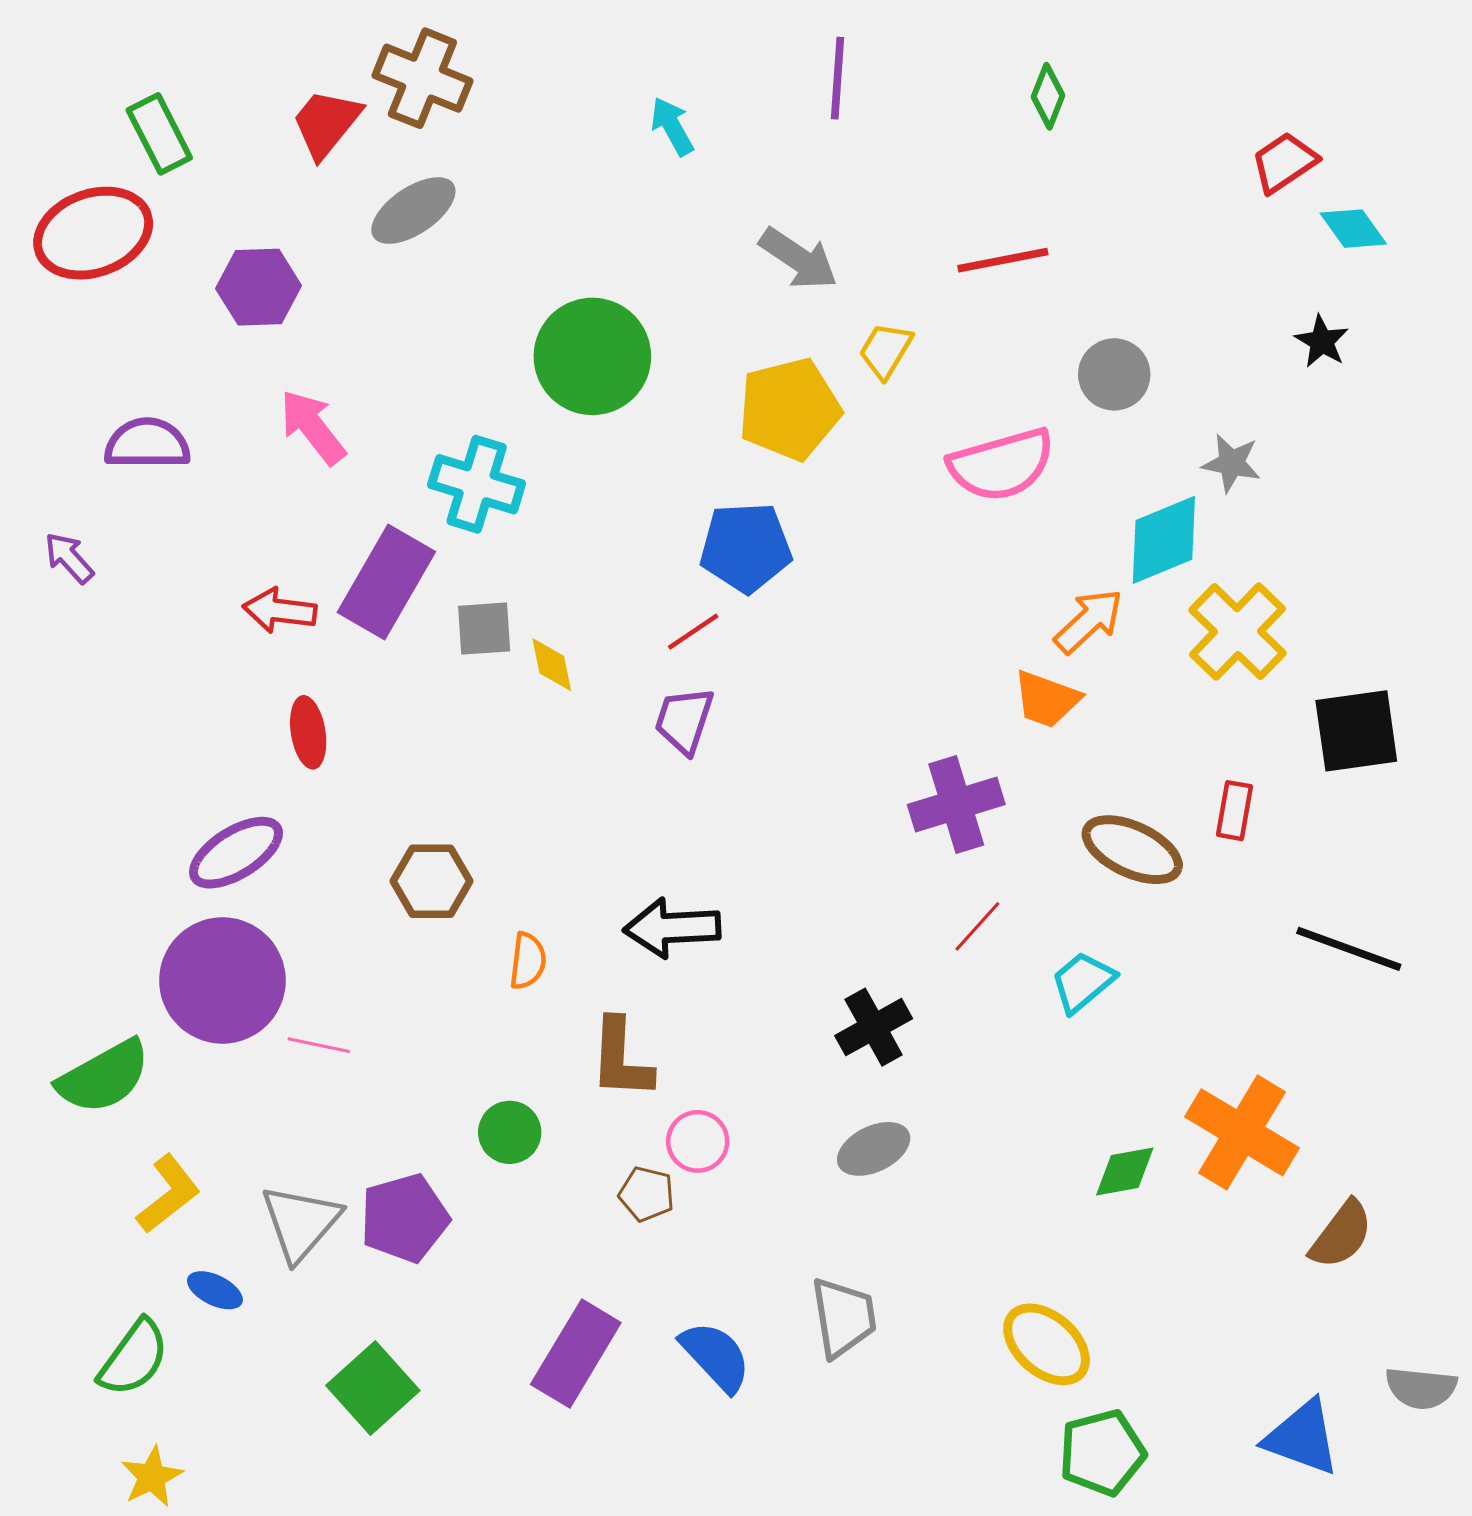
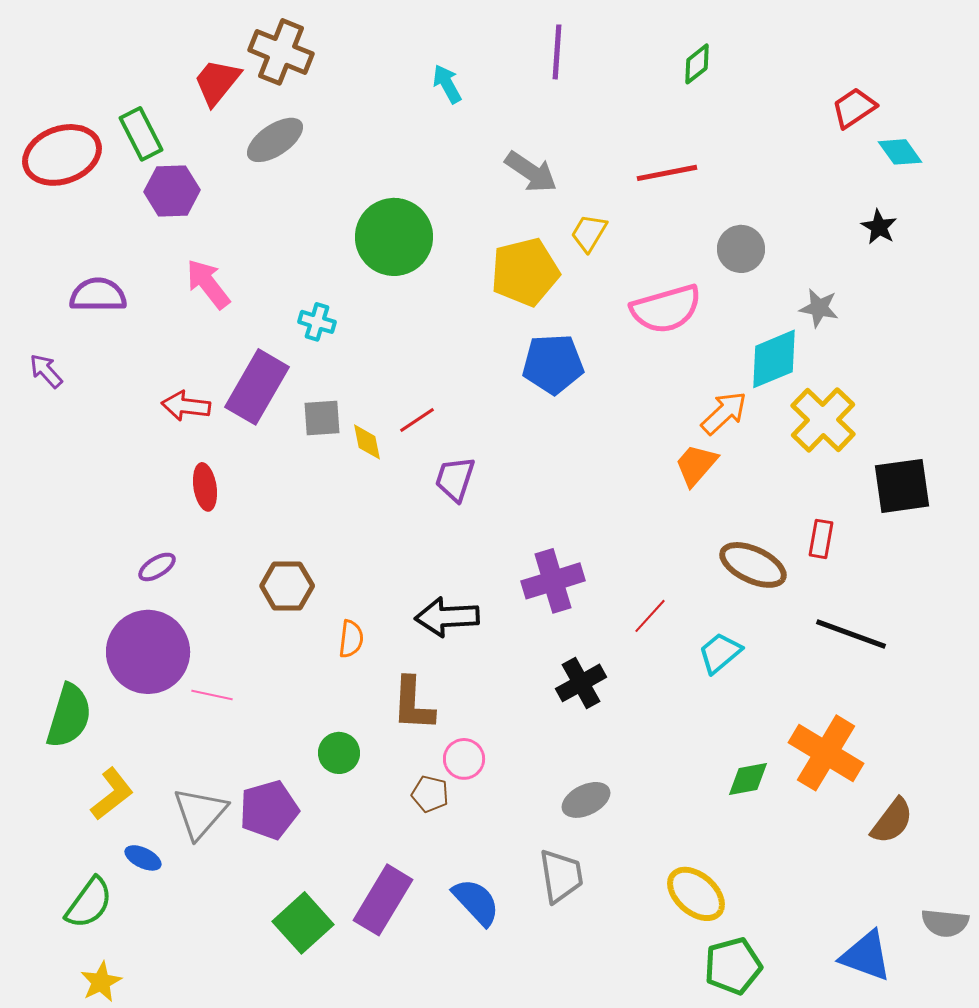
green diamond: (1048, 96) -> (697, 64), turned 30
green rectangle: (159, 134) -> (141, 134), moved
cyan cross: (477, 484) -> (317, 322), size x0.6
blue pentagon: (746, 547) -> (553, 364), moved
red line: (693, 632) -> (417, 420), moved
orange trapezoid: (1047, 699) -> (696, 465), turned 111
purple cross: (956, 805) -> (553, 581), moved
purple ellipse: (236, 853) -> (157, 567), size x0.6
black line: (1349, 949) -> (851, 634), moved
green semicircle: (104, 1077) -> (69, 716), turned -44
gray ellipse: (874, 1149) -> (586, 800), moved
green square: (373, 1388) -> (303, 923), moved

